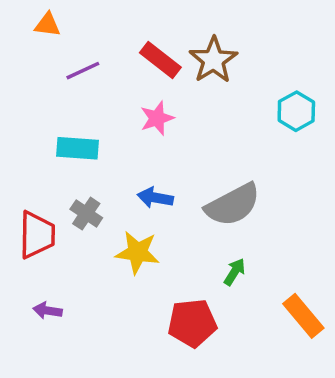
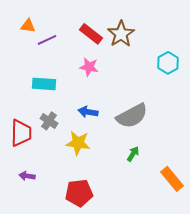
orange triangle: (47, 25) -> (28, 26), moved
pink star: (157, 118) -> (89, 67), turned 30
red pentagon: (192, 323) -> (79, 193), moved

